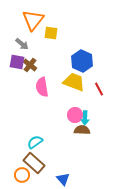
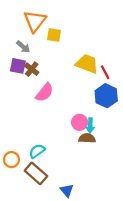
blue hexagon: (82, 61) -> (106, 96), moved
yellow trapezoid: (74, 82) -> (87, 64), moved
pink semicircle: (42, 87) -> (44, 93), turned -132
red line: (99, 89) -> (105, 72), moved
orange circle: (22, 175) -> (11, 160), moved

